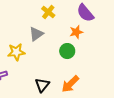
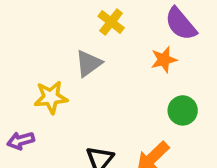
green circle: (67, 51) -> (183, 110), moved

